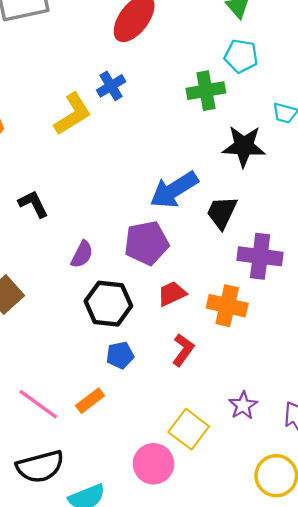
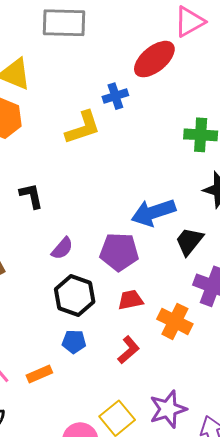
blue cross: (111, 86) -> (115, 96), moved
purple star: (243, 405) -> (168, 409), size x1.5

